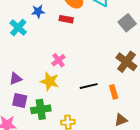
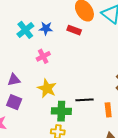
blue star: (38, 11) -> (46, 28), moved
pink cross: (58, 60) -> (43, 56), moved
green cross: (41, 109) -> (61, 111), moved

